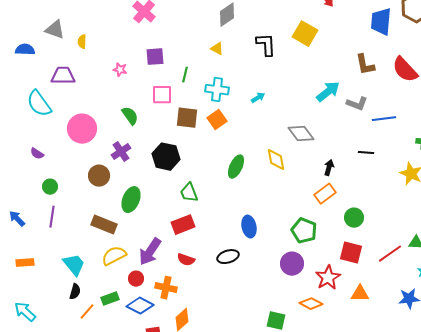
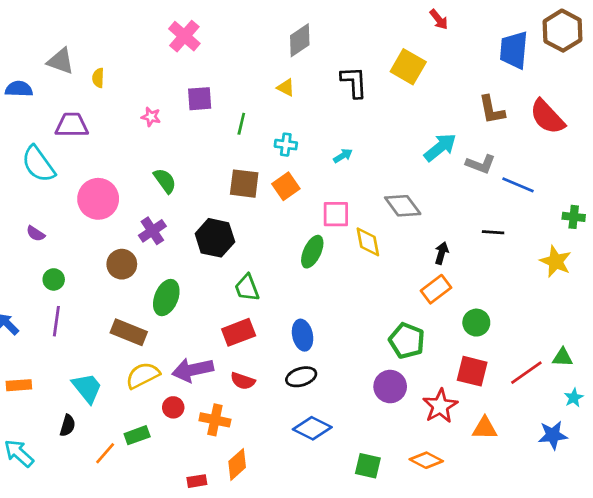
cyan cross: (217, 90) -> (286, 145), size x0.7
pink square: (162, 95) -> (336, 214), moved
blue line: (384, 119) -> (518, 185), turned 30
blue ellipse: (249, 227) -> (303, 335), moved
purple arrow: (150, 252) -> (193, 370), turned 44
black semicircle: (75, 292) -> (68, 425), moved
orange diamond: (311, 304) -> (426, 460), moved
blue diamond: (140, 306) -> (312, 428), moved

